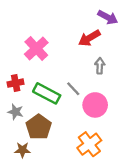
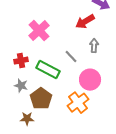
gray line: (73, 89) -> (71, 57), moved
orange cross: (89, 144) -> (78, 103), moved

